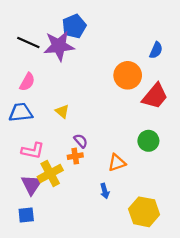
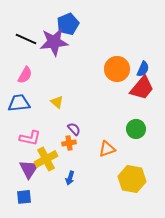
blue semicircle: (156, 50) -> (143, 69), moved
blue arrow: (105, 191) -> (70, 178), moved, turned 32
yellow hexagon: (144, 212) -> (132, 179), moved

